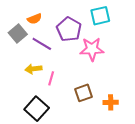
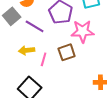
brown square: (84, 93) -> (67, 52), moved

